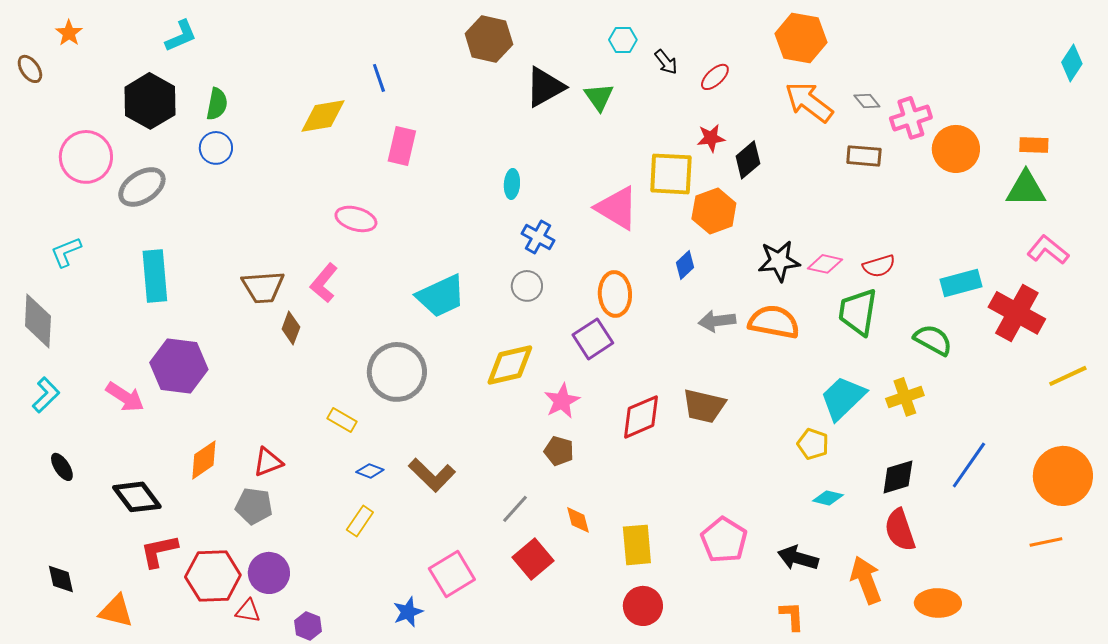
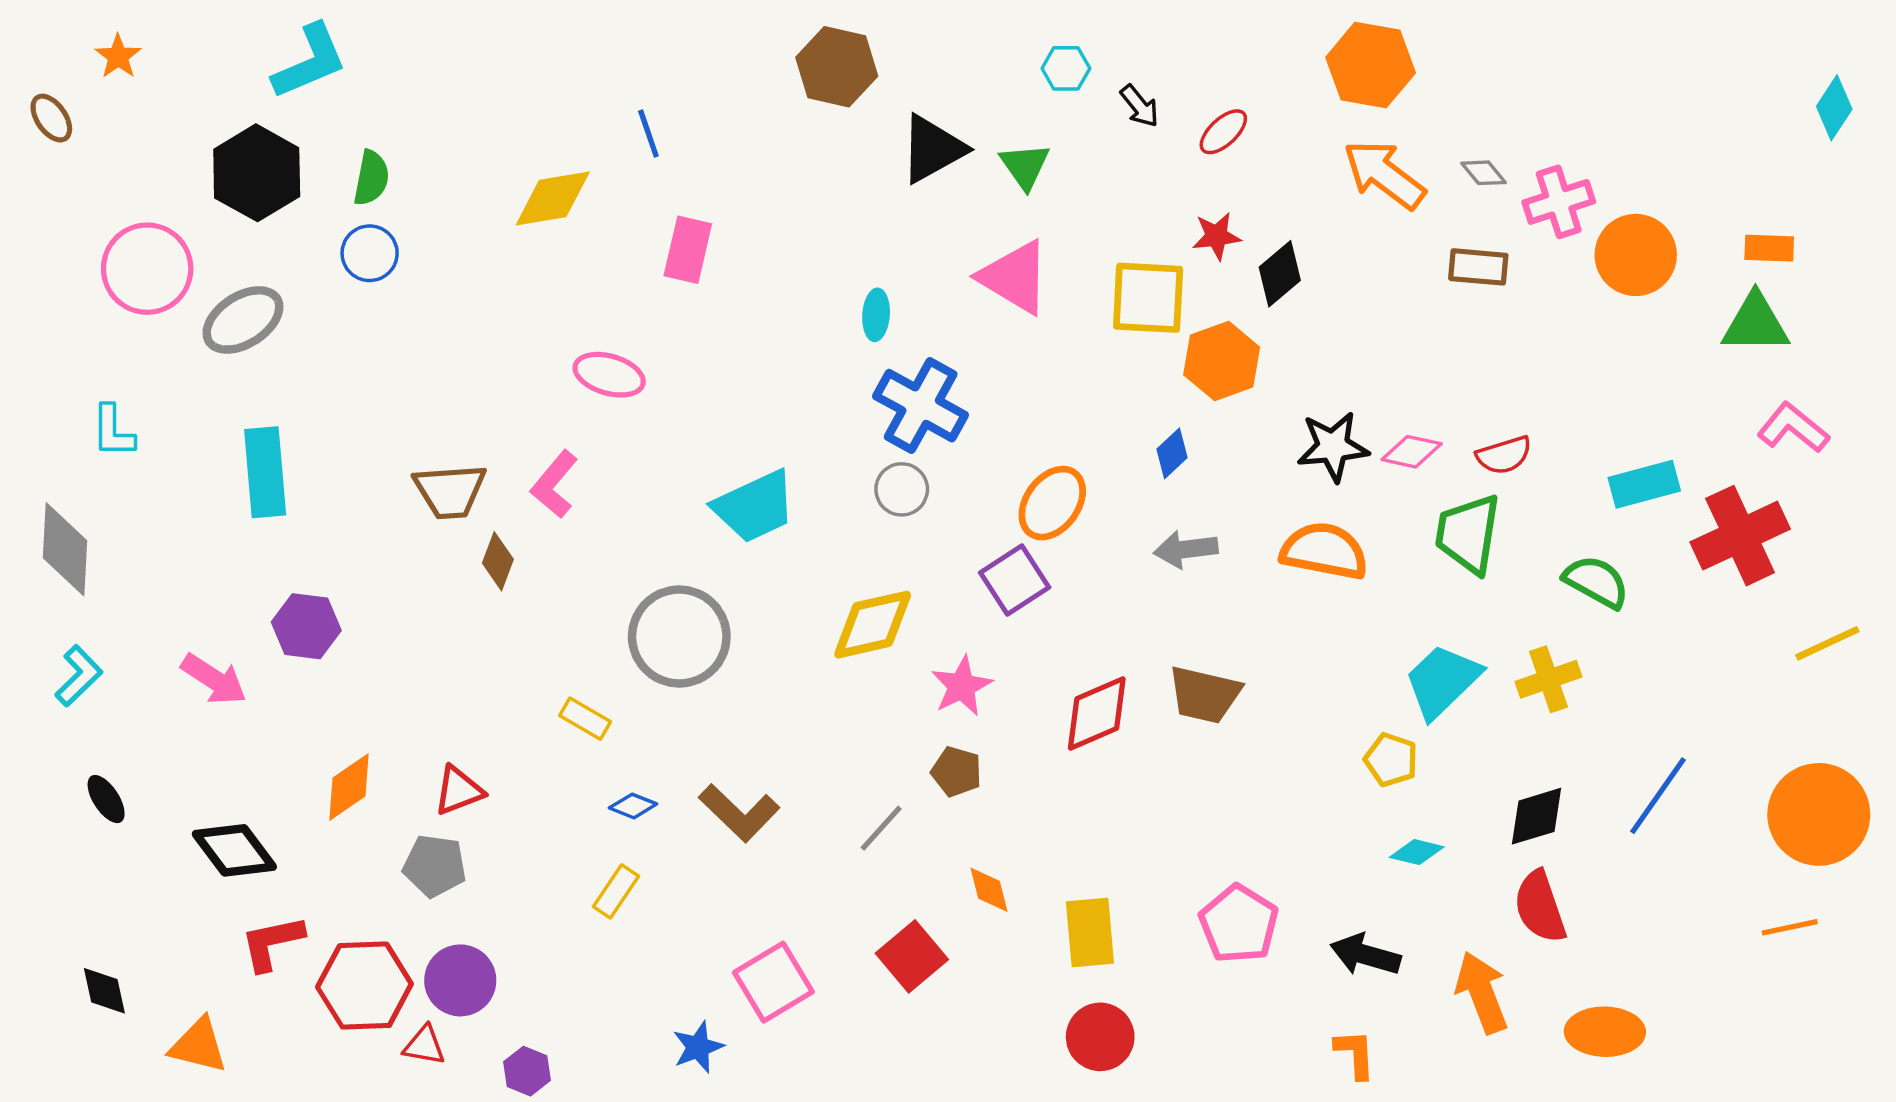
cyan L-shape: (181, 36) -> (310, 62), size x1.4
pink triangle: (617, 208) -> (1015, 277), moved
blue cross: (538, 237) -> (921, 406), size x1.6
cyan L-shape: (66, 252) -> (113, 431), turned -68
orange ellipse: (615, 294) -> (1052, 503), turned 39
red cross: (1017, 313) -> (1740, 536), turned 36
gray arrow: (717, 321) -> (1186, 549), moved
purple hexagon: (179, 366) -> (306, 626), size x0.7
gray line: (515, 509) -> (881, 828), moved

